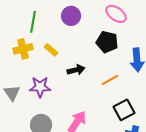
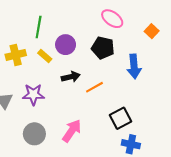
purple circle: (71, 16) -> (66, 45), moved
green line: (33, 22) -> (39, 27), moved
orange line: (110, 80) -> (95, 87), moved

